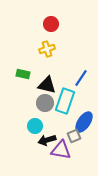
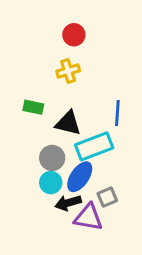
blue line: (81, 78) -> (117, 113), turned -30
cyan rectangle: (65, 101) -> (94, 146), turned 50
gray circle: (45, 103) -> (52, 158), moved
blue ellipse: (84, 122) -> (80, 177), moved

